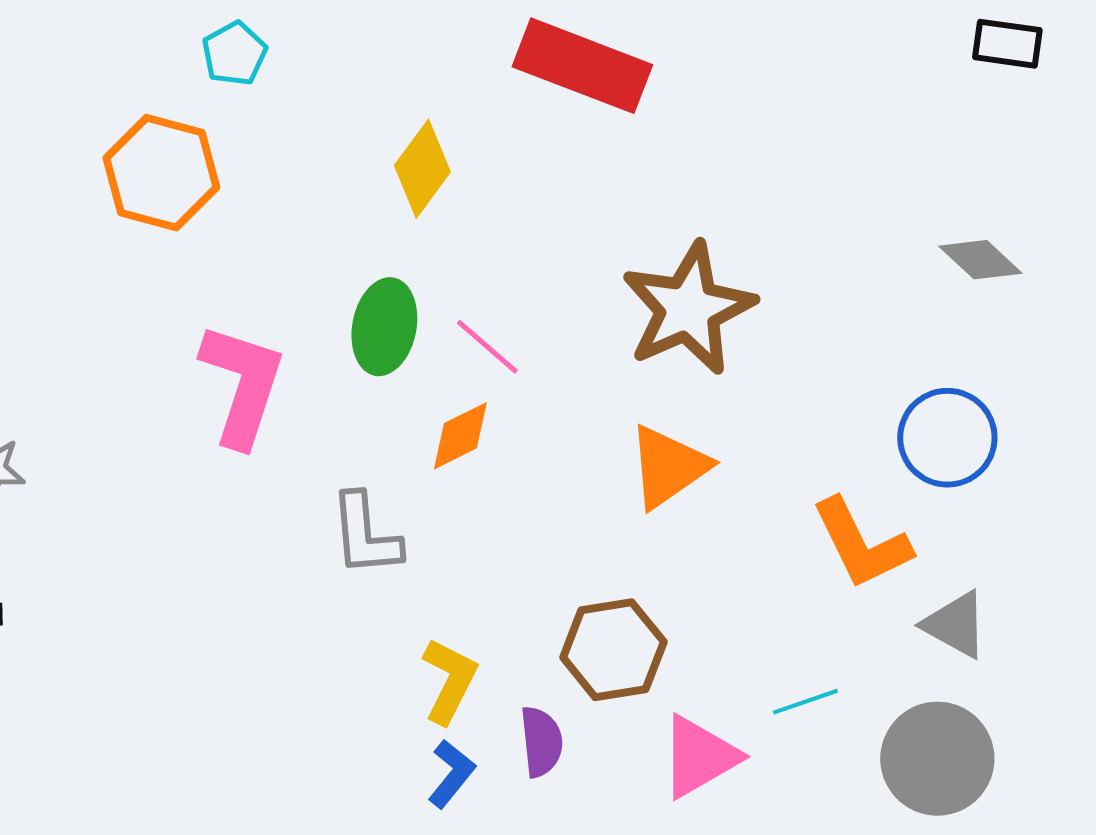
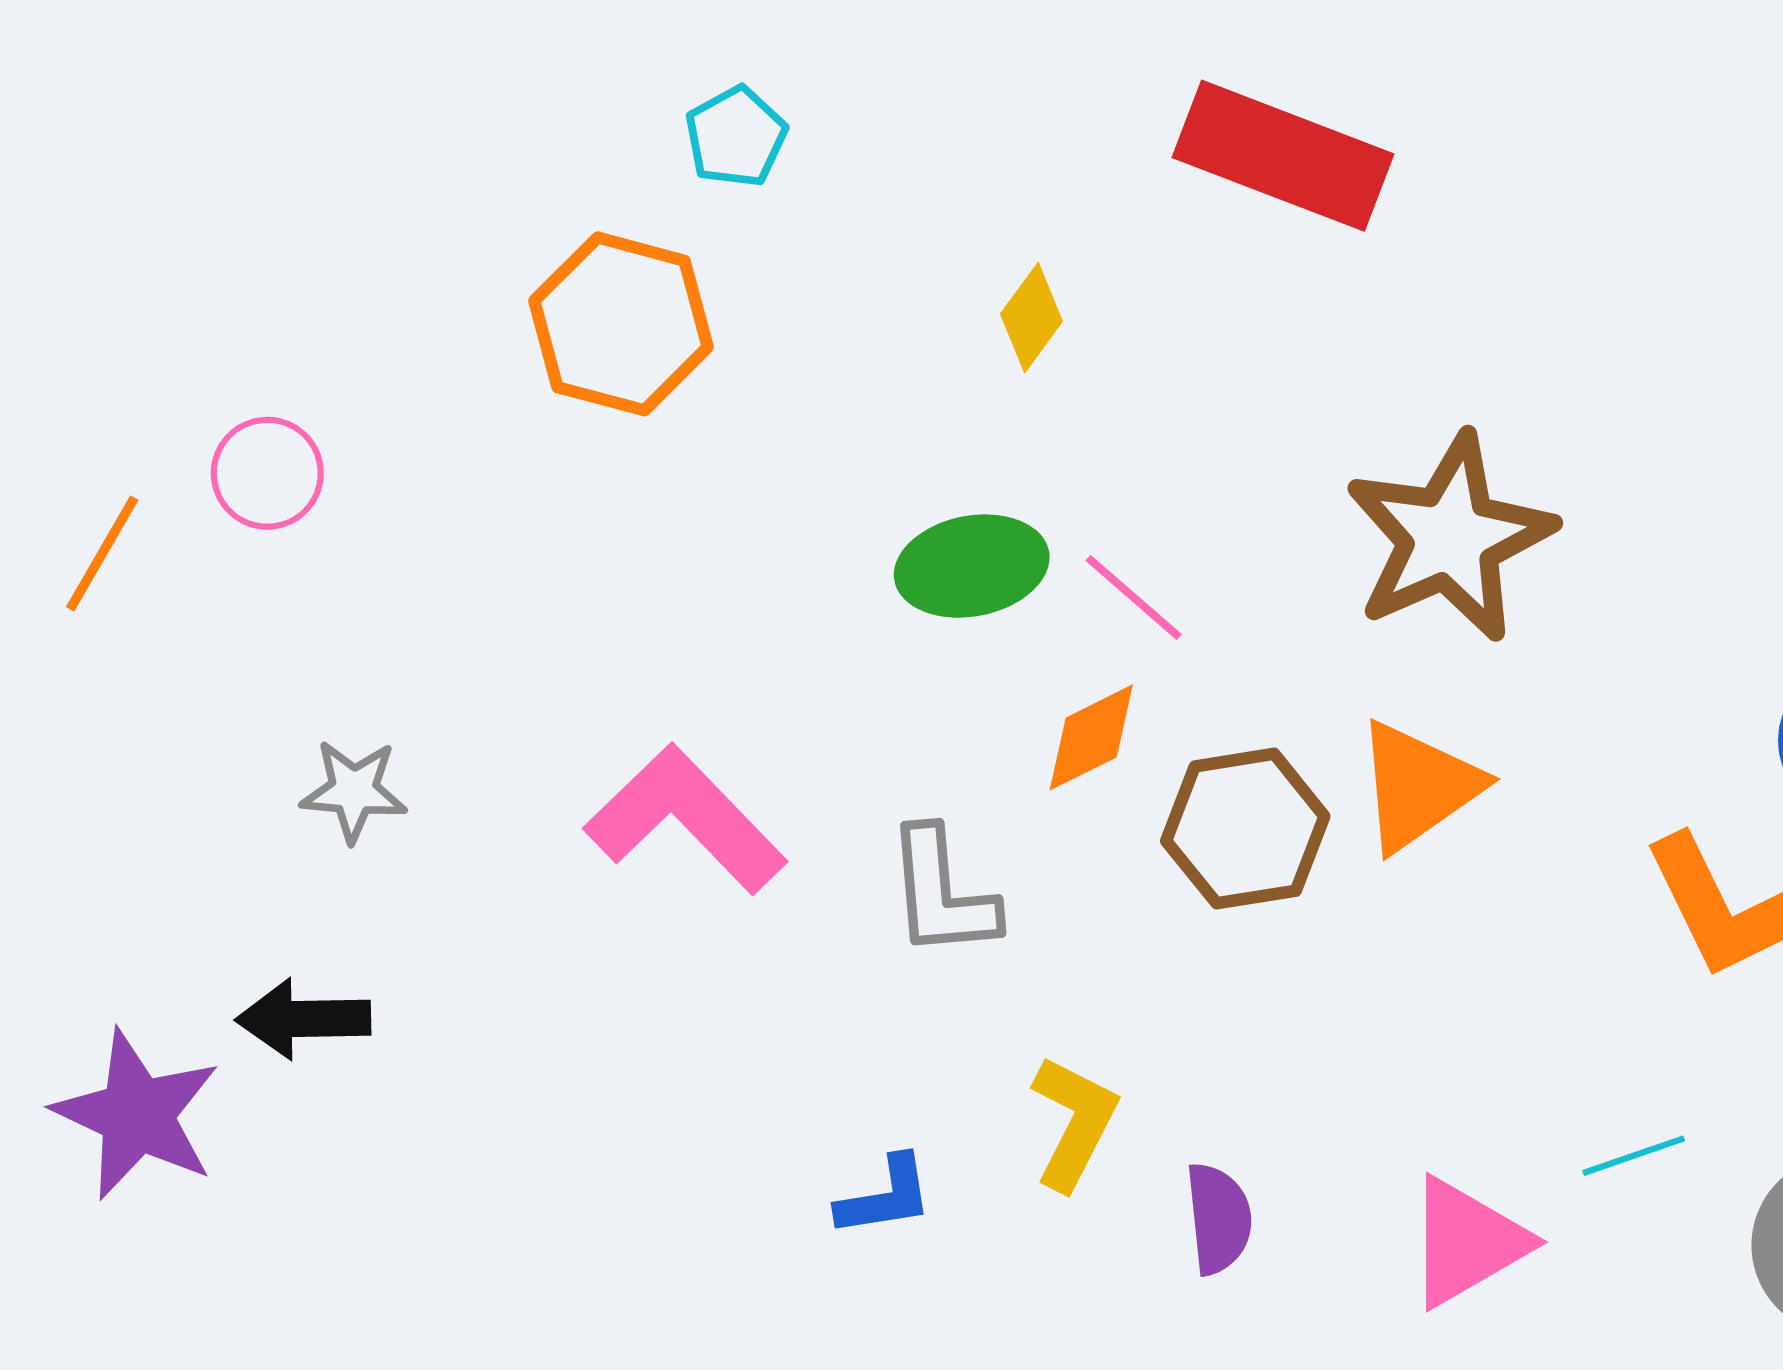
yellow diamond: (422, 169) -> (1031, 318), size x0.7
green ellipse: (384, 327) -> (972, 566), turned 68
pink L-shape: (242, 385) -> (686, 819), moved, turned -62
brown hexagon: (613, 650) -> (1245, 829), moved
blue L-shape: (451, 774) -> (885, 1197), moved, turned 42

